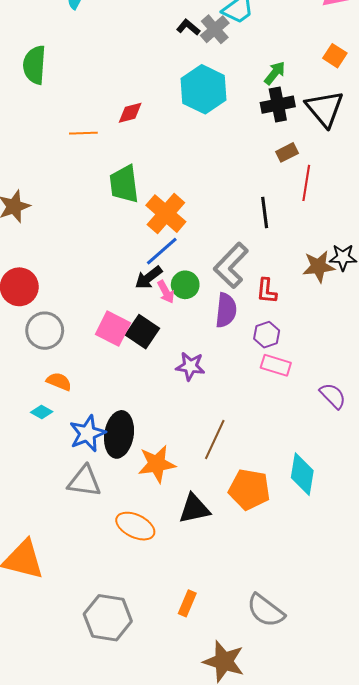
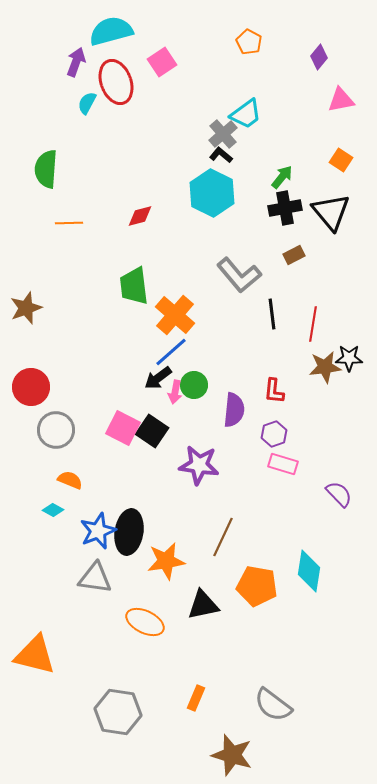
black L-shape: (188, 27) -> (221, 155), moved
orange line: (83, 133) -> (69, 223), moved
red line: (306, 183) -> (313, 324), moved
gray L-shape: (231, 265) -> (239, 275), moved, turned -84
pink arrow: (166, 292) -> (175, 392), turned 40
purple star: (190, 366) -> (199, 465), size x1.4

